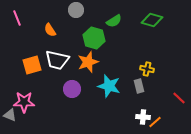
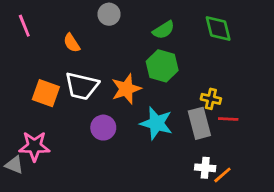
green diamond: (152, 20) -> (218, 29), turned 60
green hexagon: (94, 38) -> (162, 66), moved
orange square: (32, 65) -> (46, 93), turned 36
gray rectangle: (139, 86) -> (199, 123), size x1.5
red line: (179, 98) -> (228, 119), moved, turned -40

